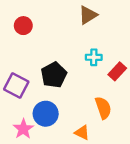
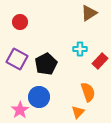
brown triangle: (88, 15) -> (89, 13), moved
purple square: (16, 86) -> (17, 59), moved
orange triangle: (82, 132) -> (78, 112), moved, turned 48

